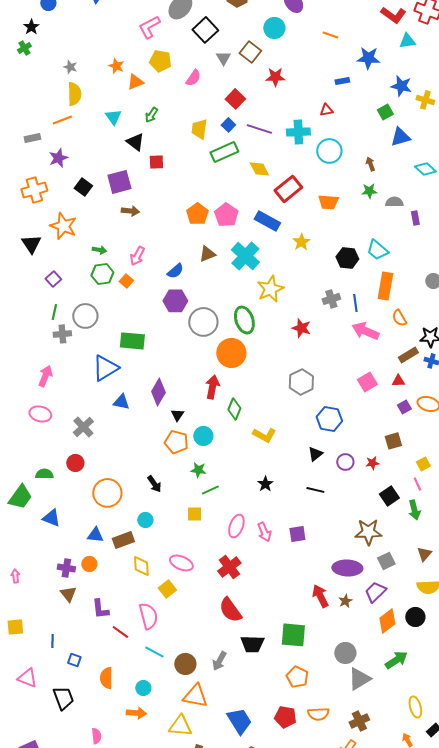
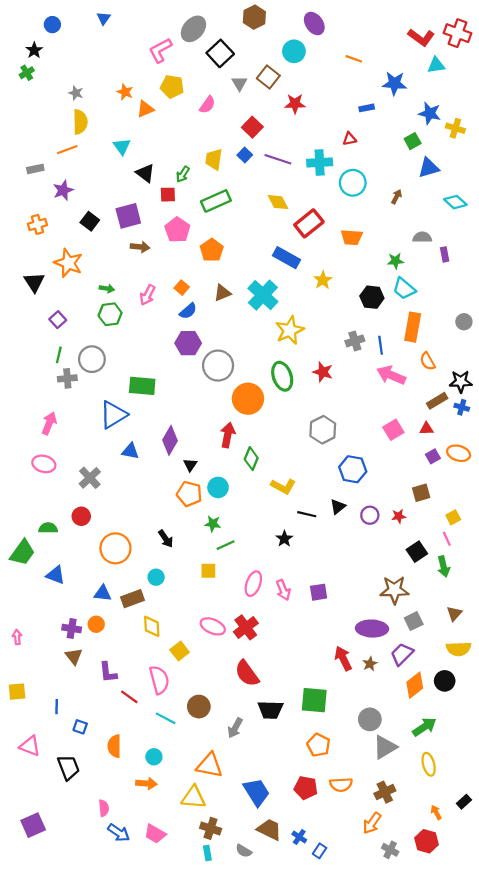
green arrow: (151, 115) -> (183, 174), moved
green rectangle: (224, 152) -> (216, 201), moved
brown arrow: (370, 164) -> (397, 197), turned 48
orange cross: (34, 190) -> (37, 224), size x0.7
green star: (369, 191) -> (395, 261), moved
pink pentagon: (226, 215) -> (177, 230), moved
orange square: (126, 281) -> (182, 288), moved
green ellipse: (244, 320) -> (282, 376), moved
black line: (315, 490) -> (307, 514), moved
pink ellipse: (181, 563) -> (213, 626), moved
brown circle: (185, 664) -> (199, 707), moved
yellow ellipse: (415, 707) -> (429, 764), moved

